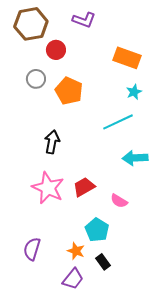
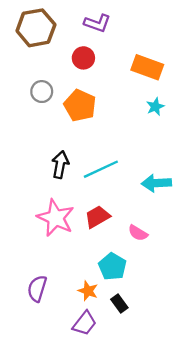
red circle: (56, 50) -> (83, 58), moved
cyan line: (118, 122) -> (101, 169), moved

